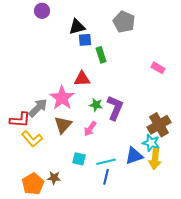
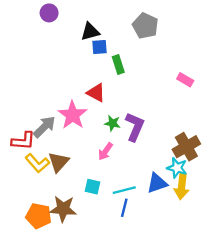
red triangle: (82, 79) -> (96, 93), turned 30
brown triangle: (63, 125) -> (58, 162), moved
brown star: (54, 178) -> (63, 209), size x1.6
orange pentagon: (33, 184) -> (39, 216), turned -30

